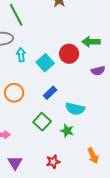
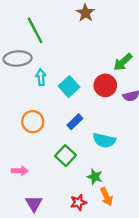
green arrow: (91, 42) -> (123, 62), turned -42
red circle: (69, 54) -> (105, 85), moved
green star: (67, 131) -> (95, 177), moved
orange arrow: (93, 156) -> (106, 197), moved

